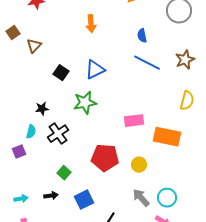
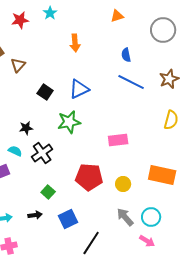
cyan semicircle: (31, 132) -> (15, 151), turned -80
orange rectangle: (167, 137) -> (162, 175), moved

